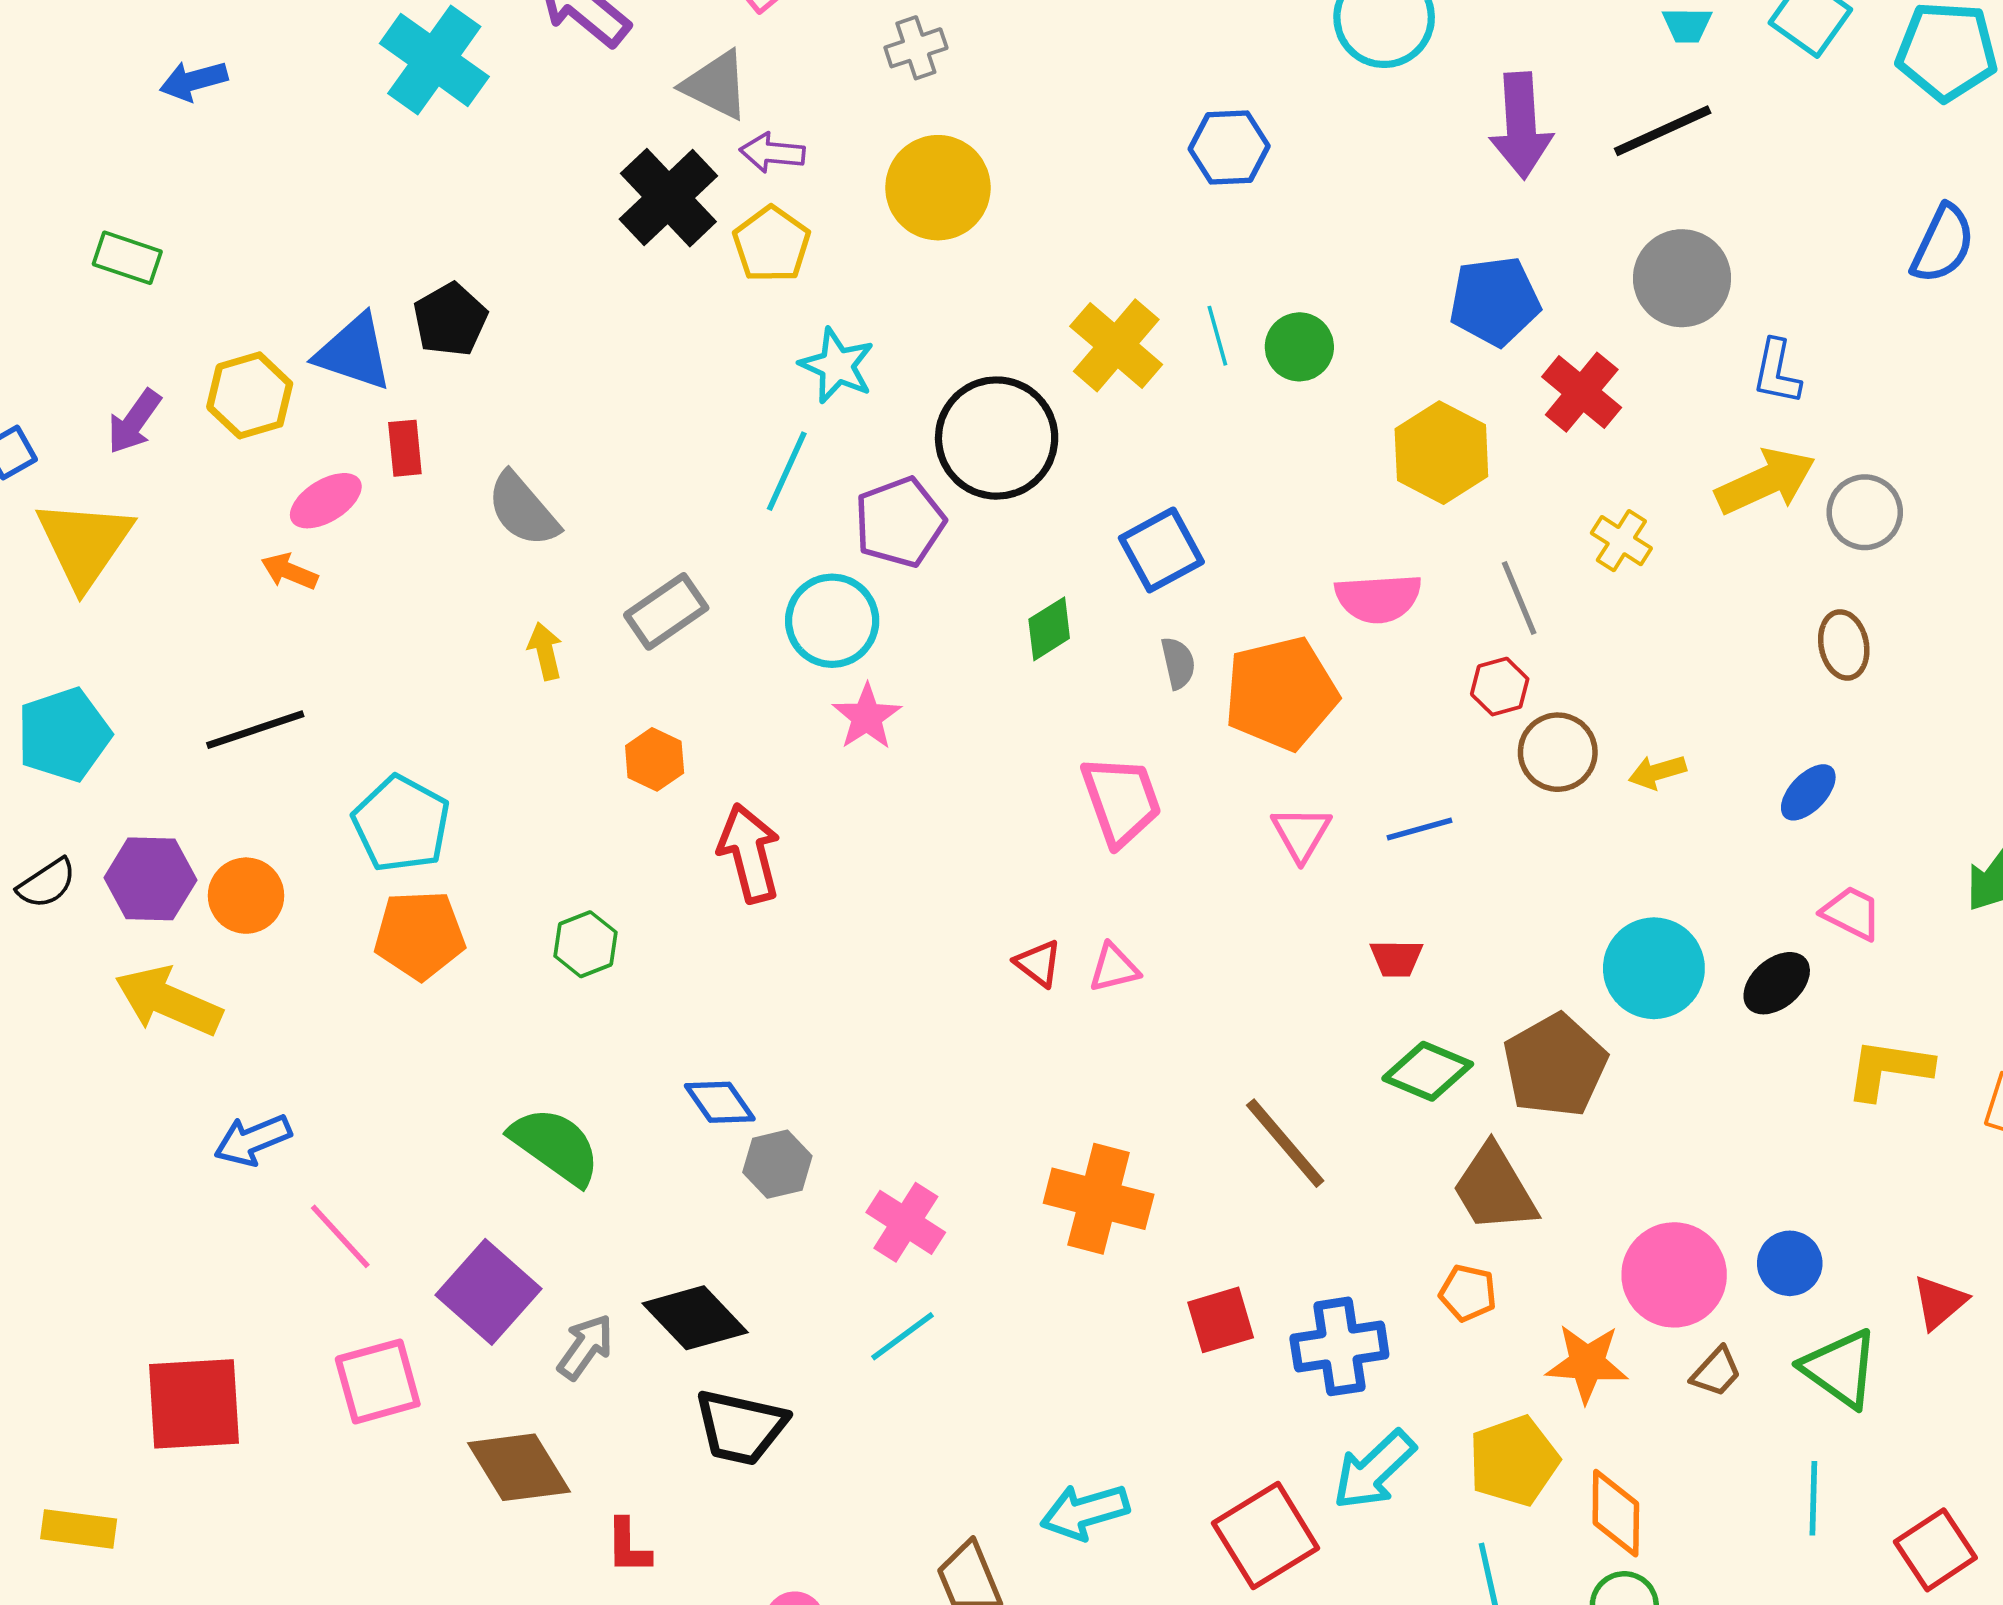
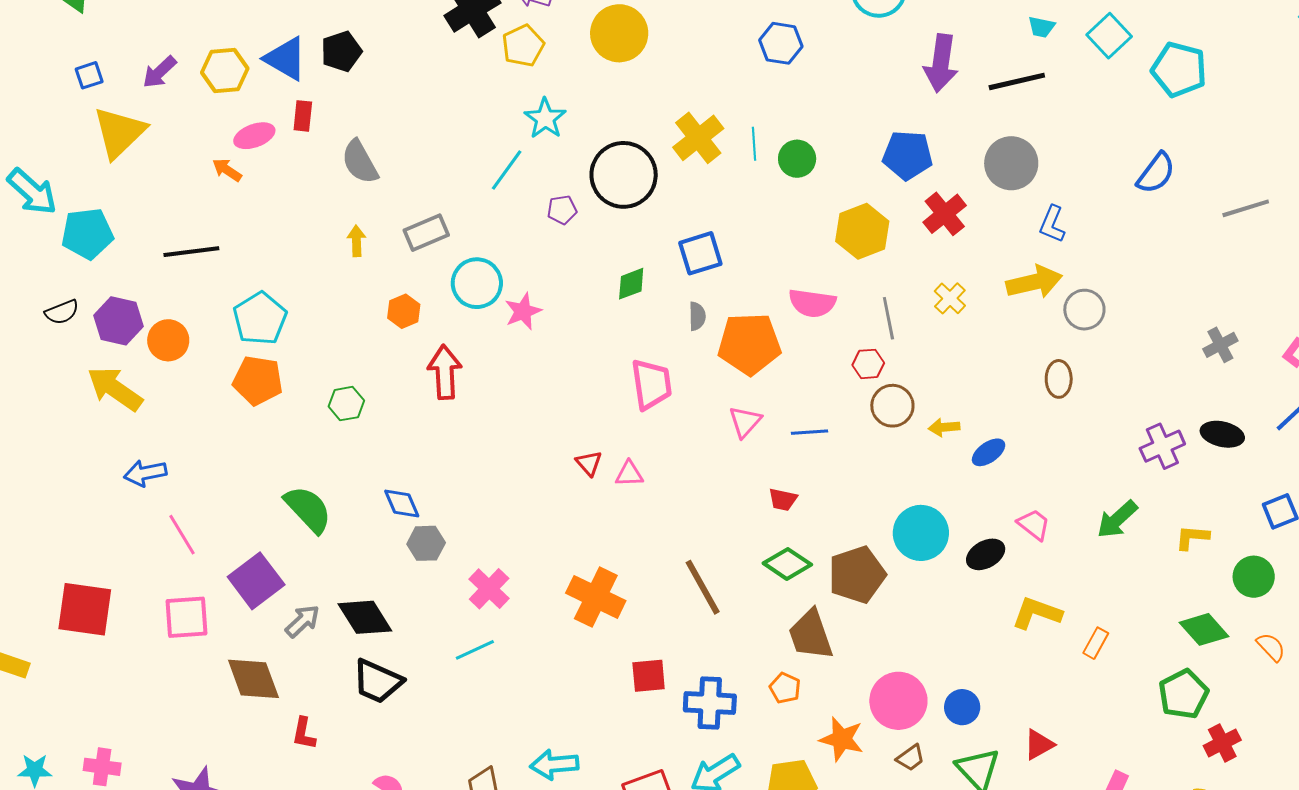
purple pentagon: (900, 522) -> (562, 210), size x0.6
cyan circle: (832, 621) -> (477, 283), moved
blue ellipse: (1808, 792) -> (989, 452), moved

